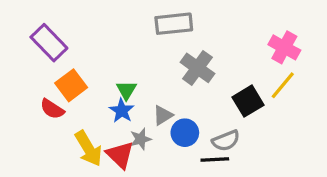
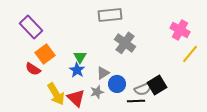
yellow line: (283, 85) -> (190, 54), moved
black square: (248, 101) -> (157, 85), moved
gray star: (141, 139) -> (97, 92), moved

